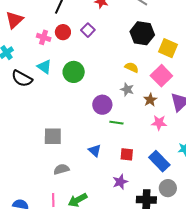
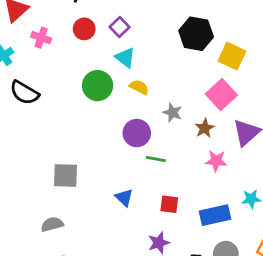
pink cross: (44, 37) -> (41, 38), moved
cyan triangle: (44, 67) -> (125, 58), moved
yellow semicircle: (132, 67) -> (139, 87), moved
blue rectangle: (159, 161) -> (215, 215), turned -60
gray semicircle: (61, 169) -> (52, 224), moved

